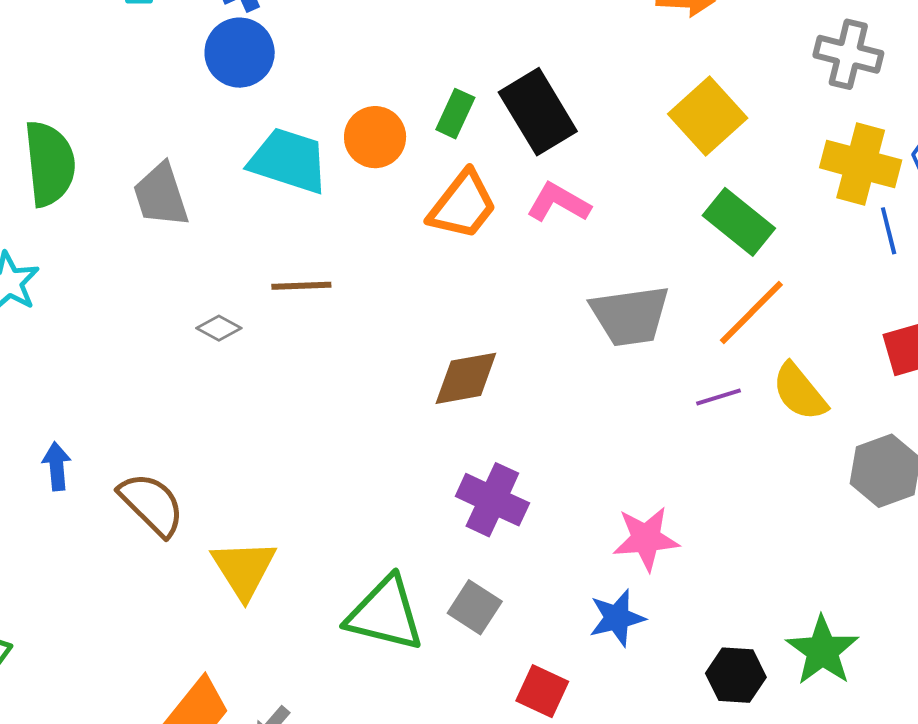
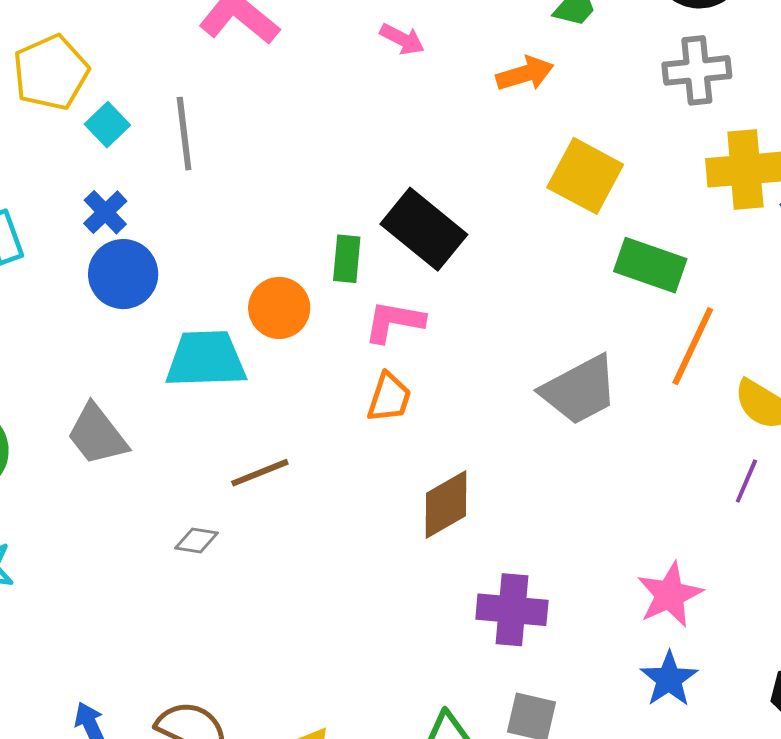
pink L-shape: (558, 203) -> (394, 322), moved
orange trapezoid: (463, 205) -> (389, 398), moved, size x0.7
purple line: (718, 397) -> (746, 481), moved, turned -30

